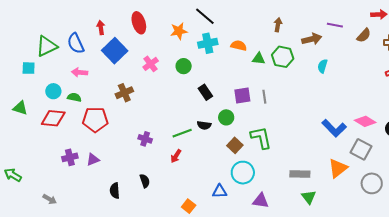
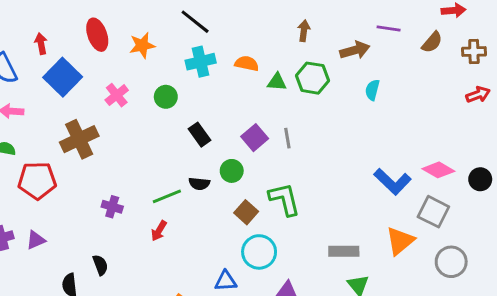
orange star: (179, 31) -> (142, 45), moved
brown cross: (124, 93) -> (79, 139), size x1.4
purple square: (242, 96) -> (255, 138), turned -30
black semicircle: (145, 181) -> (100, 265), moved

